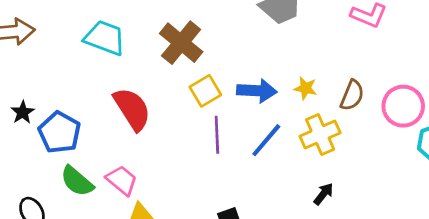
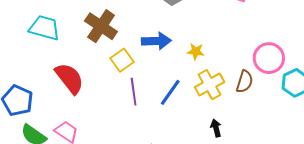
blue arrow: (257, 91) -> (156, 41), moved
brown semicircle: (352, 95) -> (245, 82), moved
black arrow: (323, 194) -> (216, 128), turned -48

